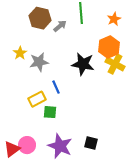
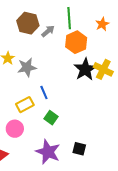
orange hexagon: (109, 47) -> (76, 42), moved
black star: (83, 64) -> (85, 69), moved, turned 30
green square: (50, 112) -> (51, 118), moved, turned 32
pink circle: (27, 145) -> (15, 129), moved

